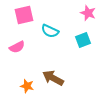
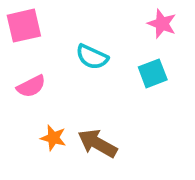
pink square: (24, 15) -> (24, 26), moved
orange star: (27, 86) -> (53, 138), moved

